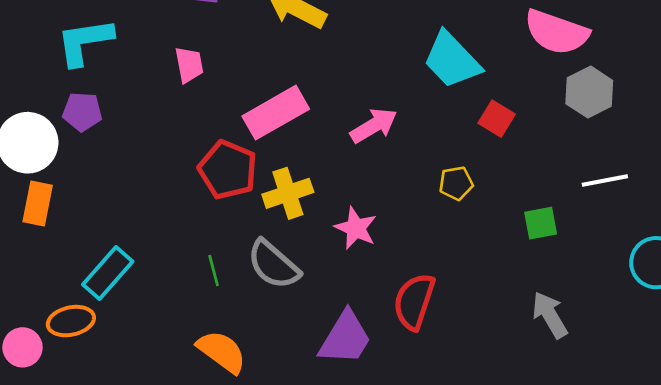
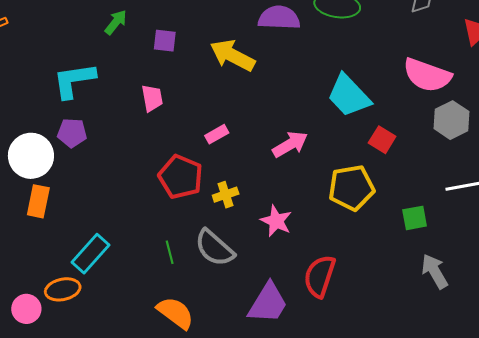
pink rectangle: (276, 113) -> (217, 134), size x0.5
yellow pentagon: (456, 183) -> (351, 188), size x1.8
yellow cross: (288, 193) -> (226, 195), size x0.7
gray arrow: (550, 315) -> (435, 271), moved

